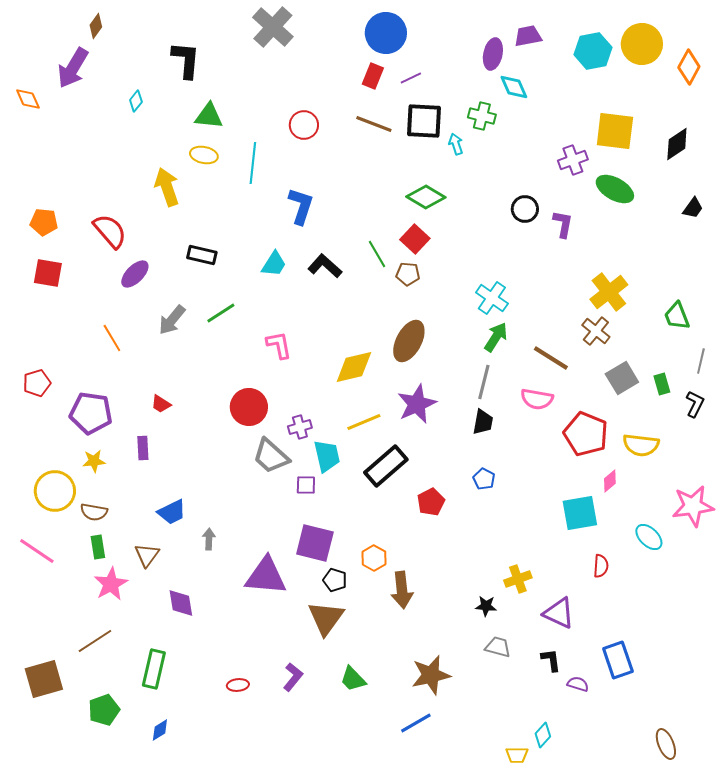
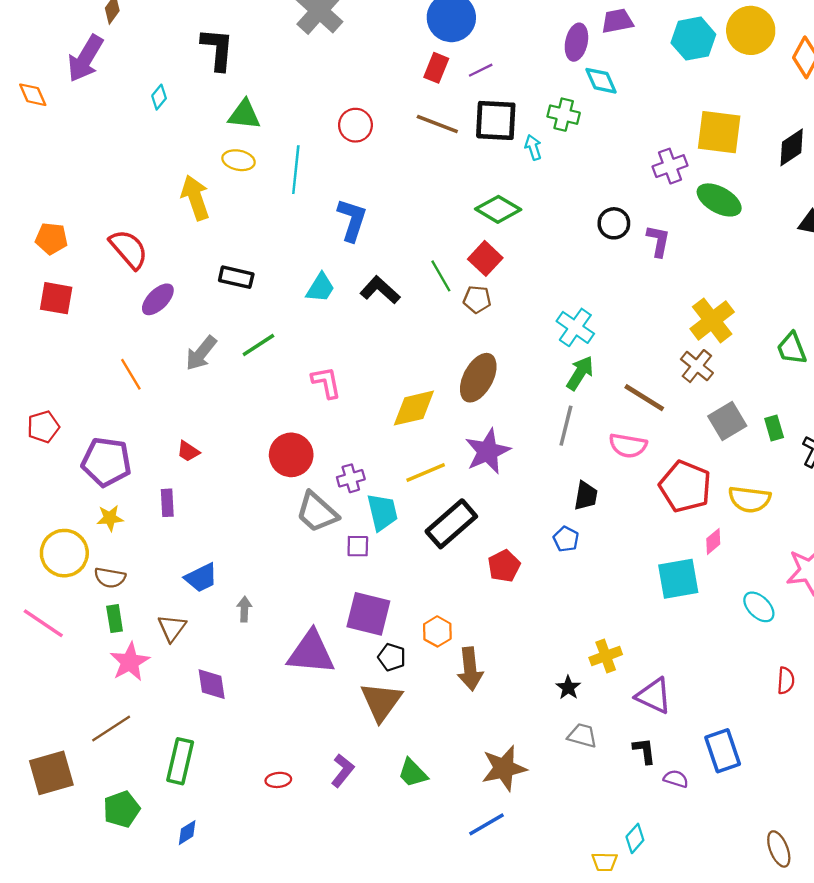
black trapezoid: (483, 422) -> (586, 496), moved
red semicircle: (601, 566) -> (786, 681), moved
black star: (486, 606) -> (568, 688), turned 30

